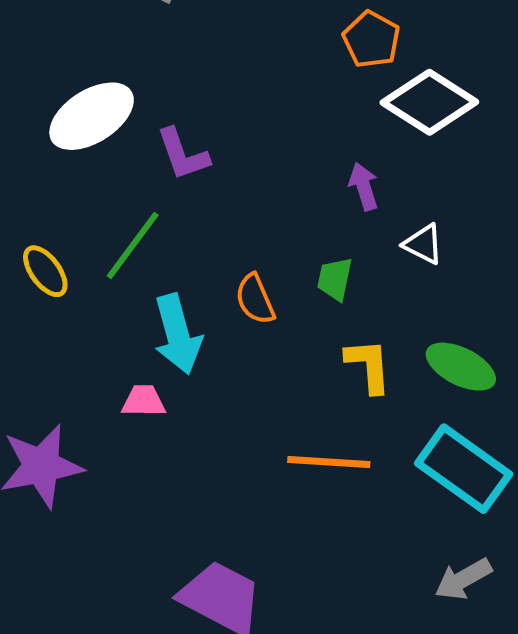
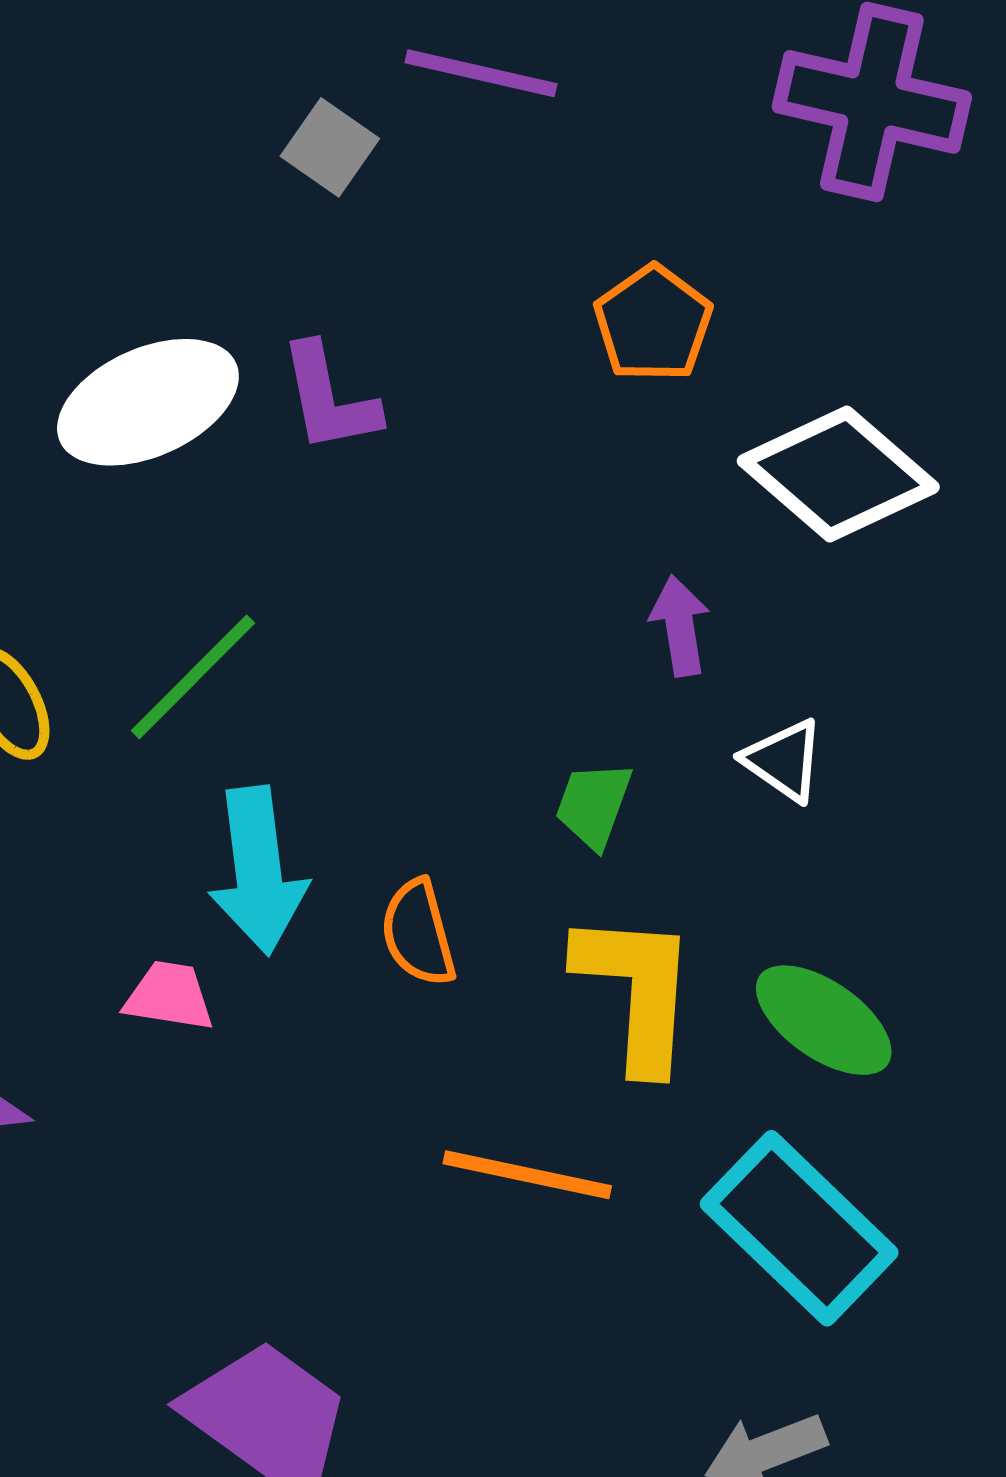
orange pentagon: (371, 39) -> (653, 324), moved
purple L-shape: (183, 154) -> (329, 398), moved
orange semicircle: (255, 299) -> (418, 933), moved
yellow L-shape: (368, 366) -> (636, 991), size x1.4

